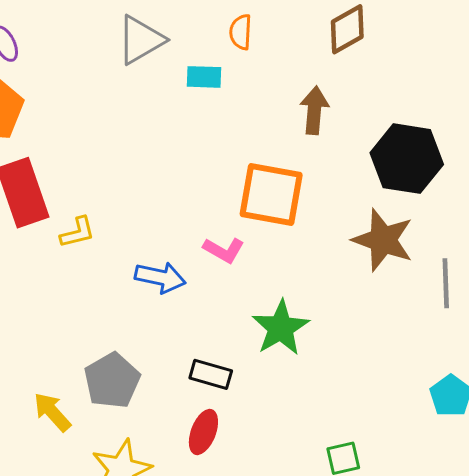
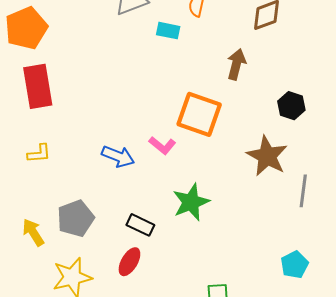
black hexagon: (407, 159) -> (291, 106), size x0.6
yellow L-shape: (77, 232) -> (39, 153), moved

